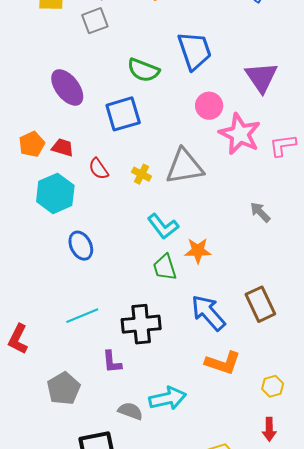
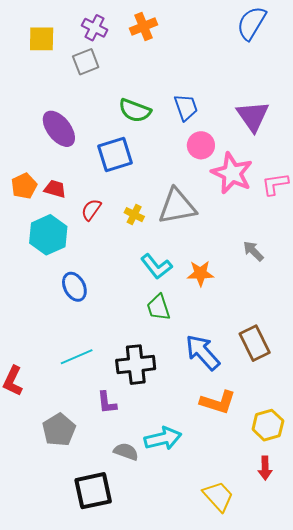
blue trapezoid: (195, 51) -> (186, 107), moved, size x0.7
red semicircle: (99, 169) -> (91, 210), turned 70
orange star: (198, 251) -> (200, 273), moved
yellow hexagon: (273, 386) -> (268, 425), size x1.4

